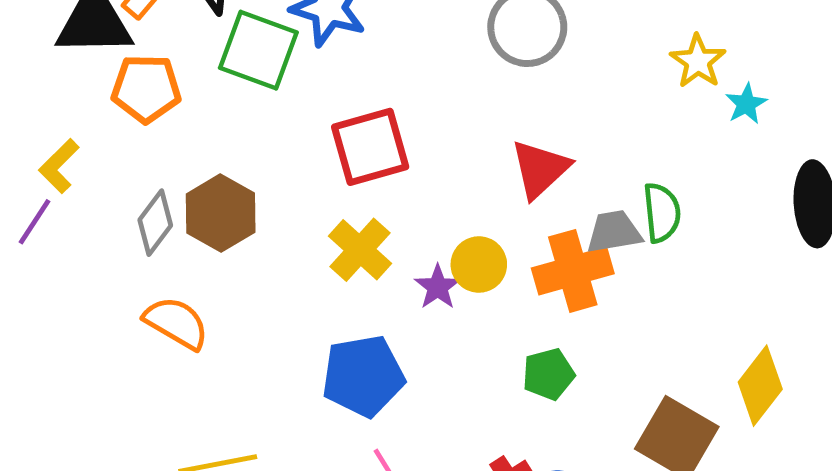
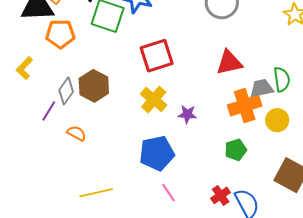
red triangle: (540, 169) -> (229, 63), turned 32
purple line: (34, 222) -> (49, 111), moved
yellow circle: (479, 264) -> (277, 120), moved
purple star: (438, 287) -> (187, 114), turned -30
orange semicircle: (176, 323) -> (77, 133), size x0.7

